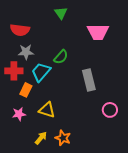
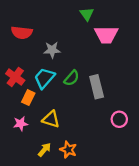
green triangle: (61, 13) -> (87, 14), moved
gray star: (26, 52) -> (52, 50), moved
green semicircle: (61, 57) -> (72, 78), moved
red cross: (14, 71) -> (15, 77), turned 36

